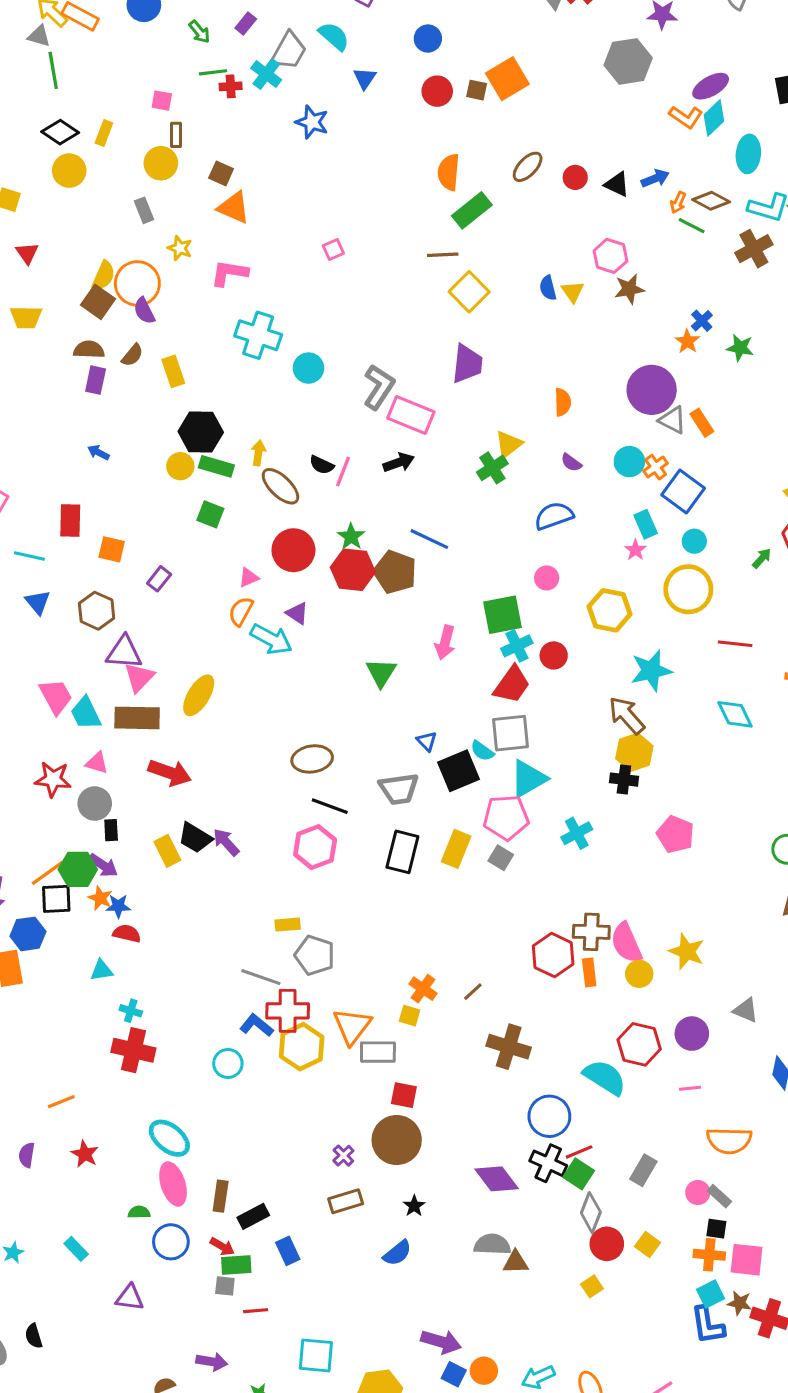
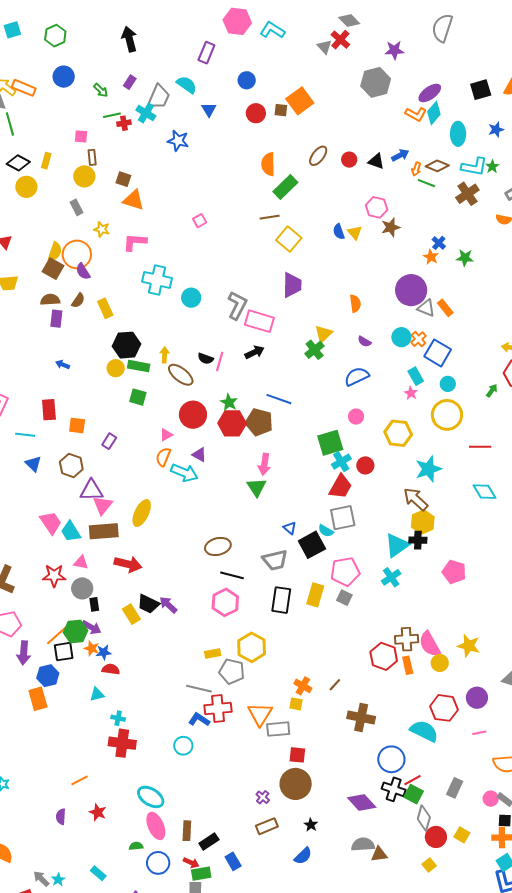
pink arrow: (445, 642) -> (264, 464), moved
cyan triangle: (528, 779) -> (397, 545), moved
yellow hexagon: (302, 1047) -> (252, 647), moved

